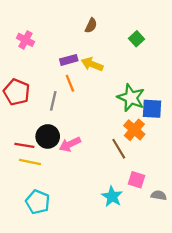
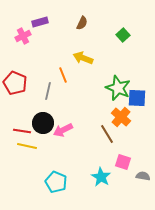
pink cross: (25, 40) -> (23, 36), turned 35
purple rectangle: (69, 60) -> (40, 22), moved
cyan pentagon: (38, 202) -> (56, 182), moved

